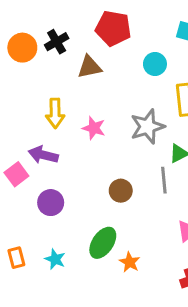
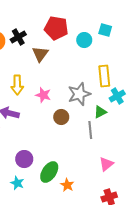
cyan circle: (155, 64) -> (84, 40), moved
brown triangle: (89, 67) -> (40, 54), turned -42
brown circle: (121, 191) -> (61, 117), moved
purple circle: (51, 203) -> (24, 159), moved

